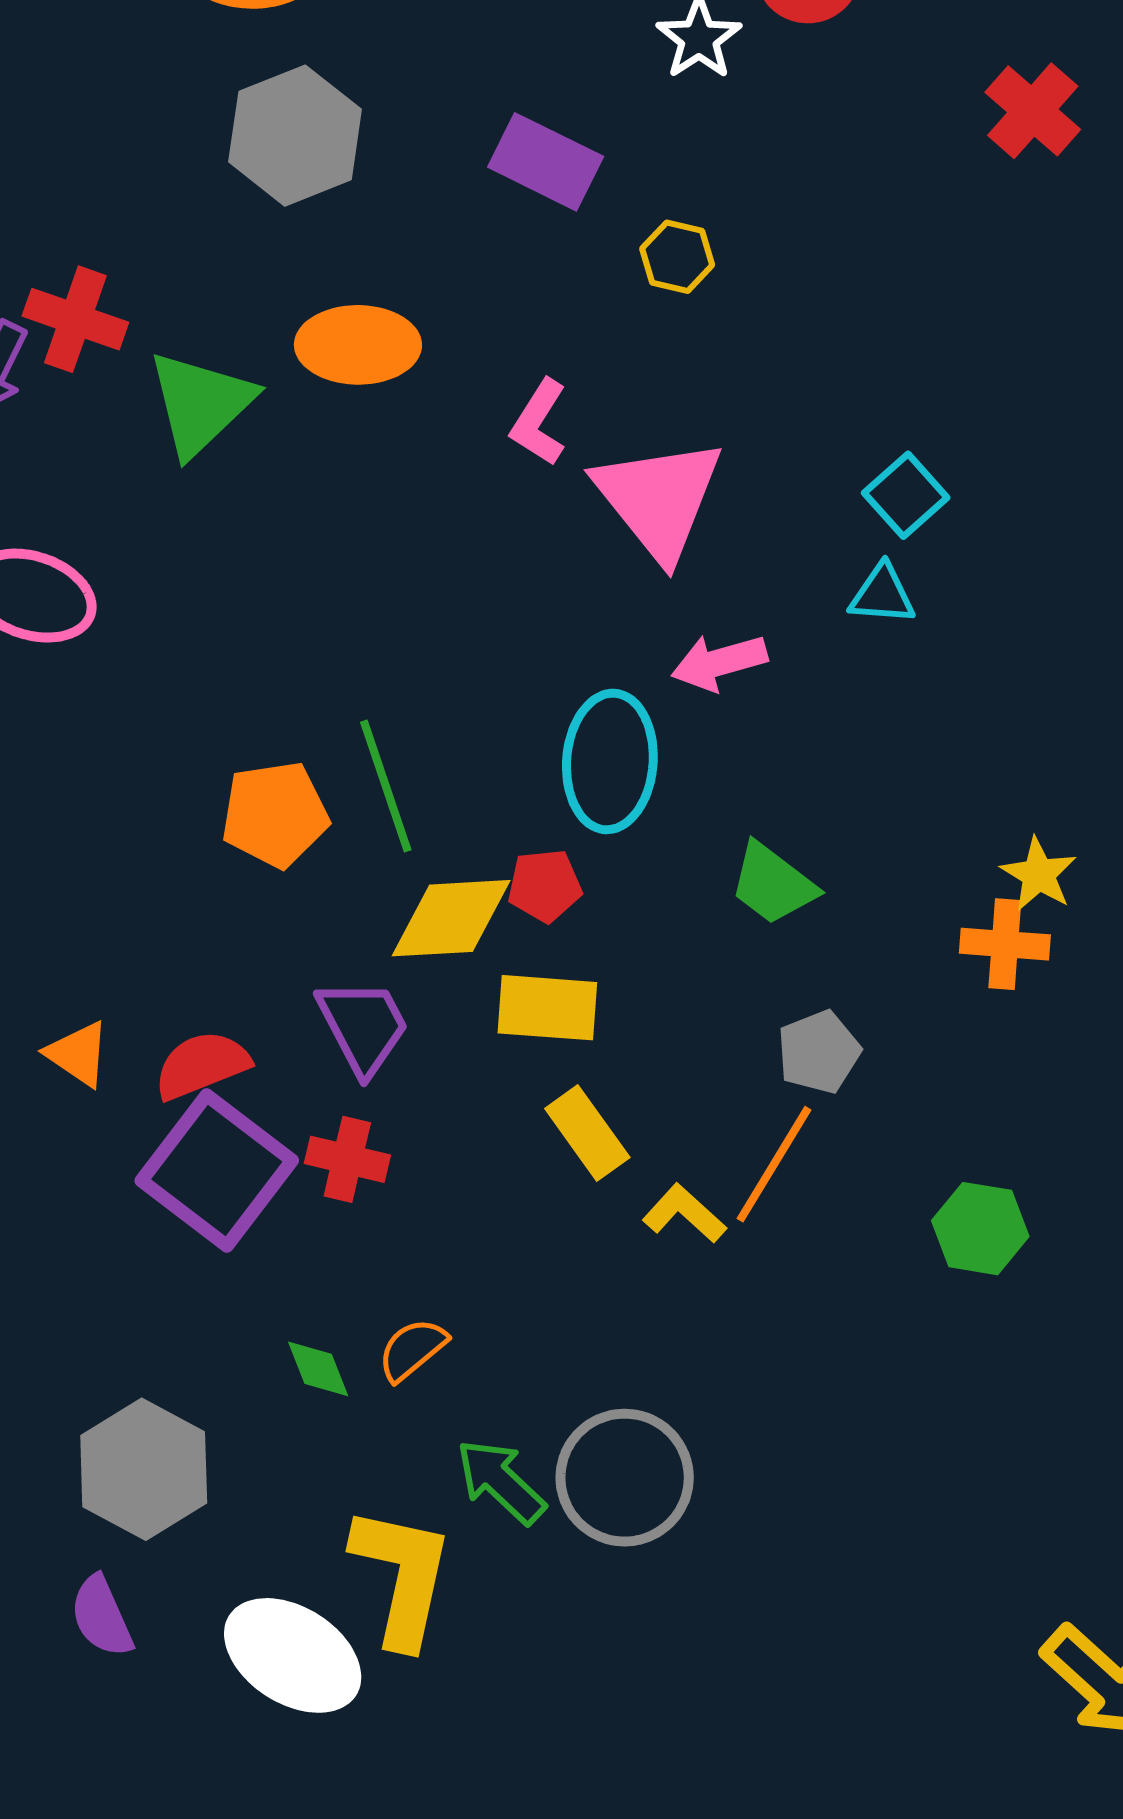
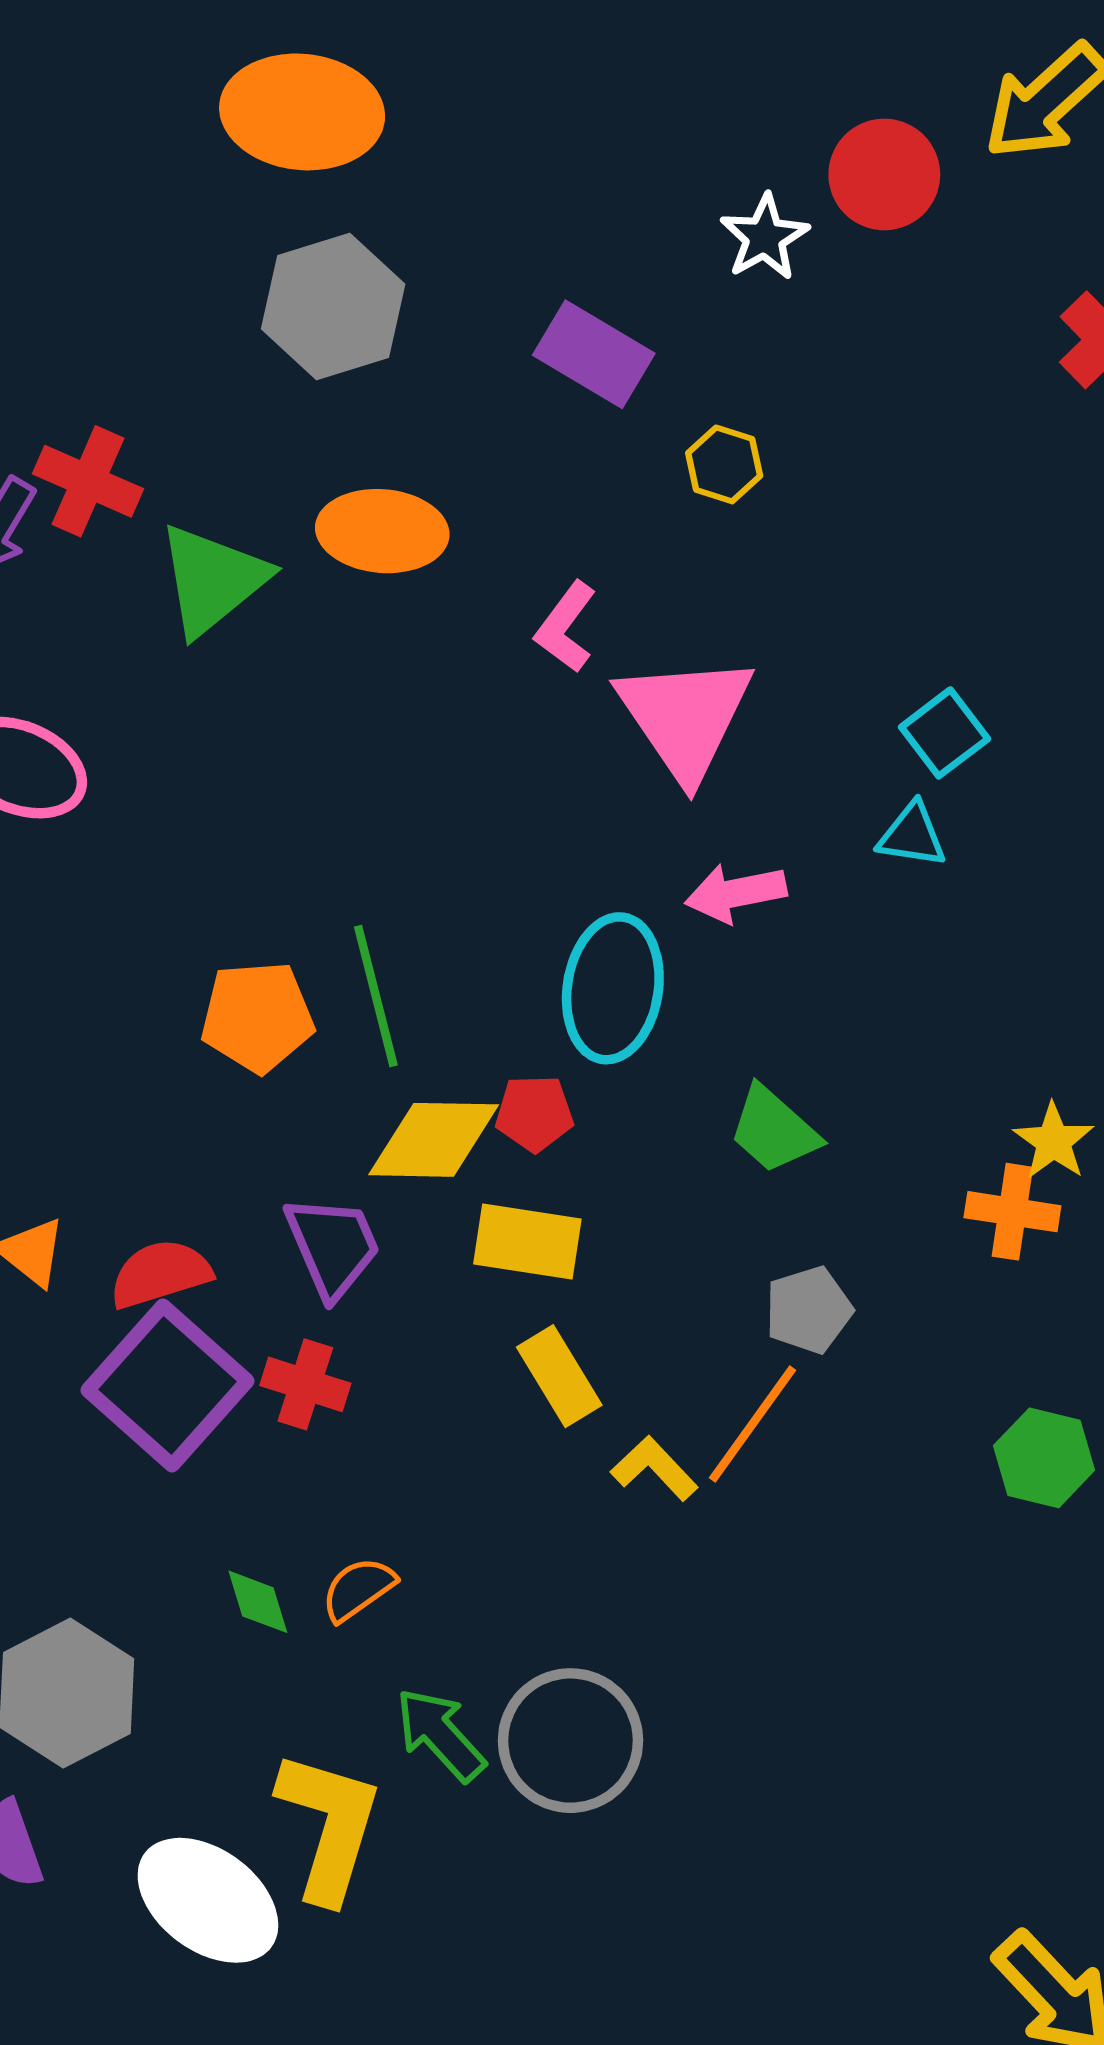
green hexagon: (980, 1229) -> (1044, 1458), moved

